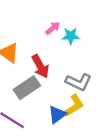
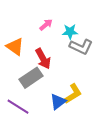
pink arrow: (53, 28) -> (46, 25), moved
gray L-shape: (78, 82) -> (81, 47), moved

